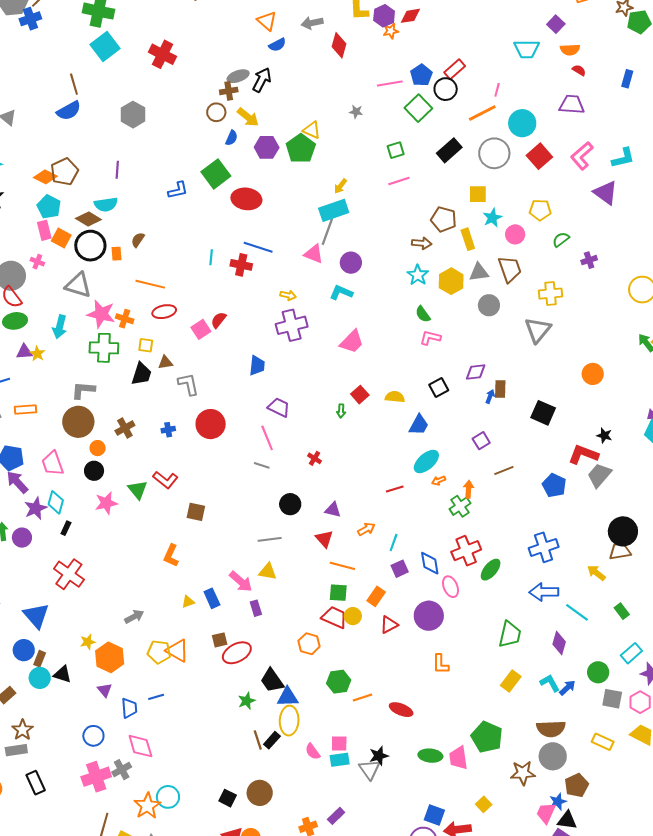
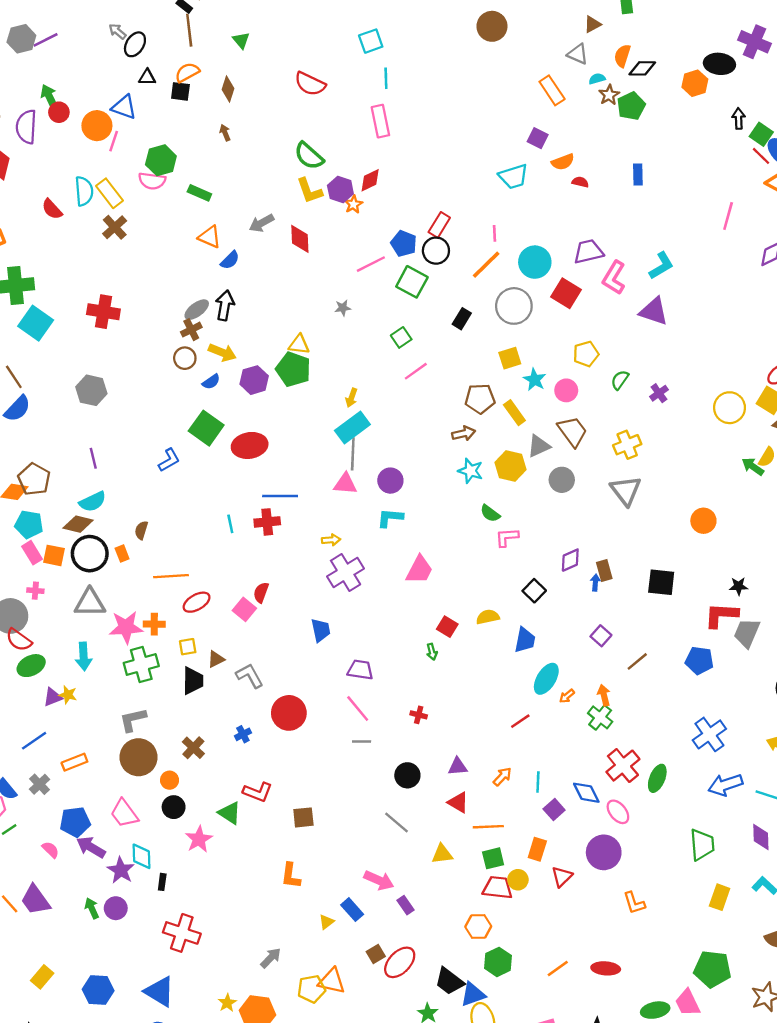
purple trapezoid: (572, 105) -> (588, 252), moved
blue semicircle: (232, 138) -> (211, 382), turned 49
black rectangle: (449, 150) -> (462, 319), size x0.7
gray line: (270, 539) -> (397, 823), turned 65
yellow triangle: (268, 572) -> (442, 854), moved
green hexagon: (339, 682) -> (498, 962), moved

